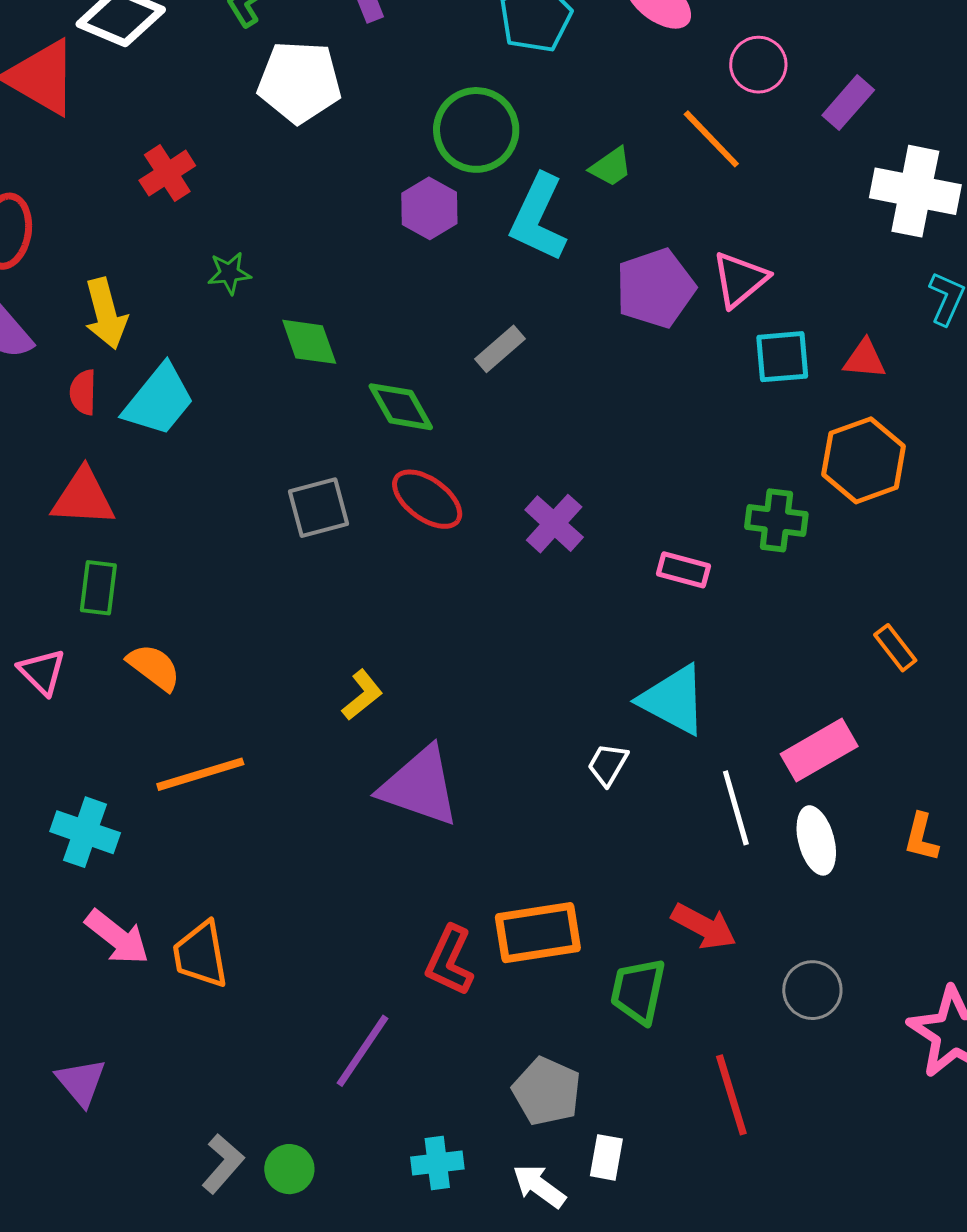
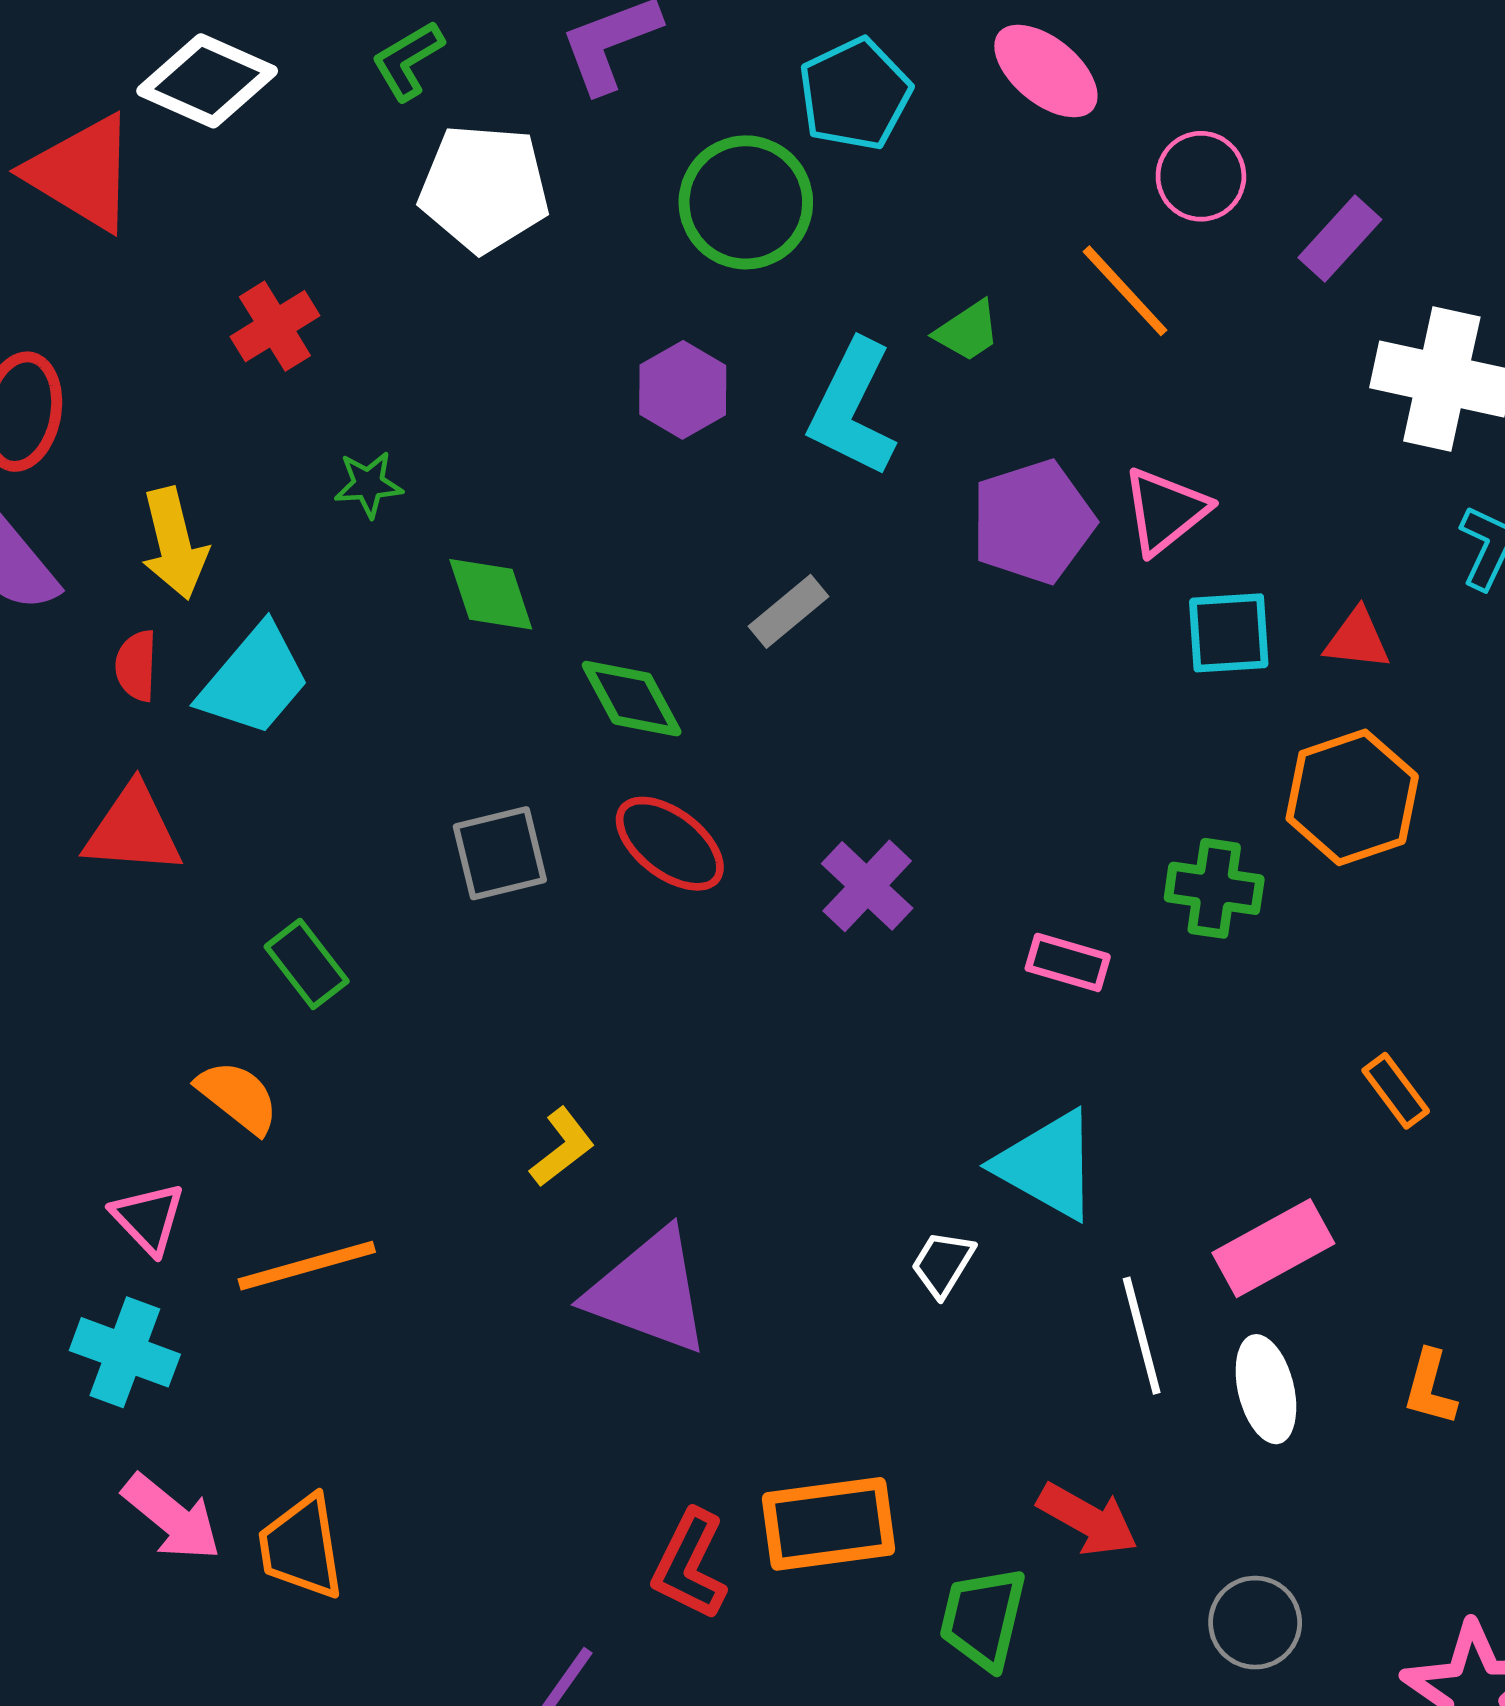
green circle: (476, 130) -> (746, 202), moved
green rectangle: (98, 588) -> (307, 964), moved, turned -46
pink triangle: (42, 672) -> (148, 1218), moved

